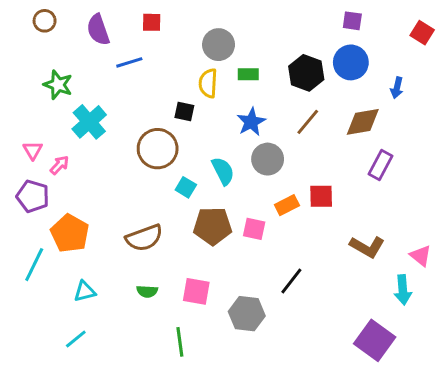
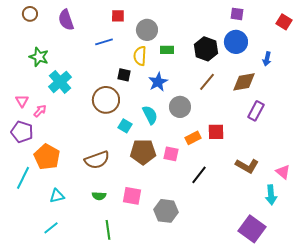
red square: (152, 22) -> (118, 16), moved
blue line: (129, 62) -> (104, 42), moved
blue star: (251, 122) -> (158, 82), moved
black line: (291, 281) -> (199, 175), moved
green line: (180, 342) -> (108, 230), moved

